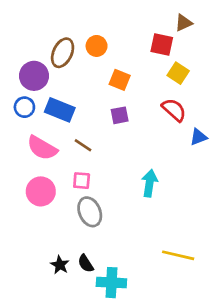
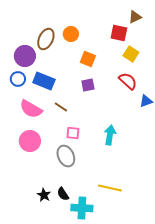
pink square: (82, 181) -> (73, 133), moved
yellow line: (178, 255) -> (110, 188), moved

